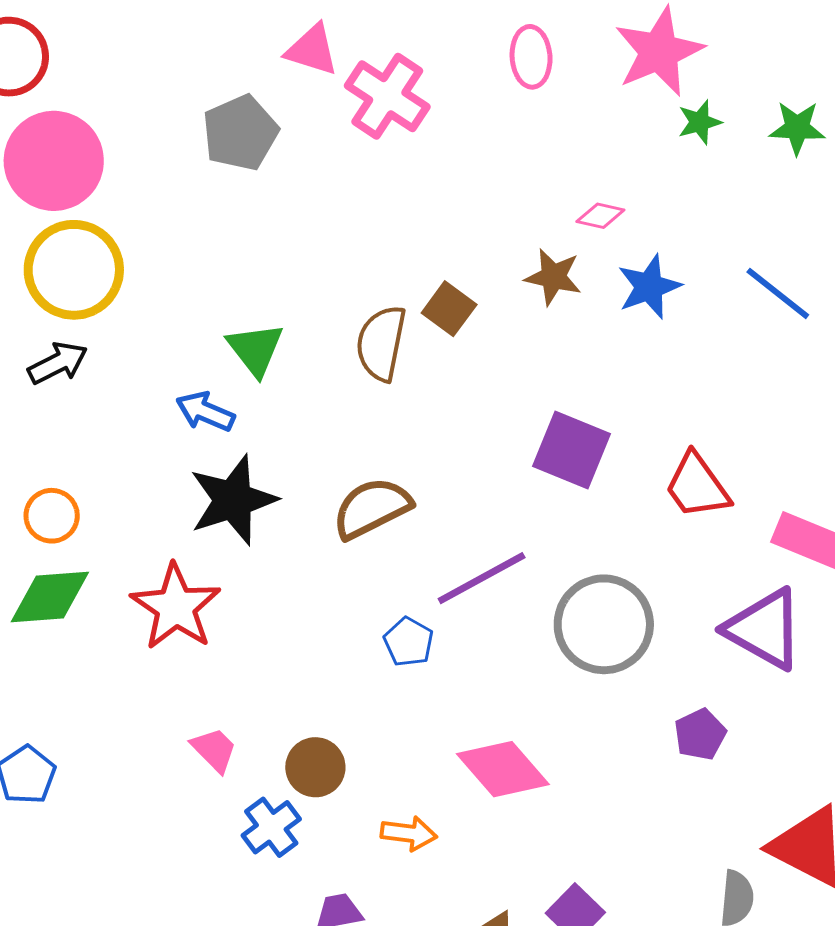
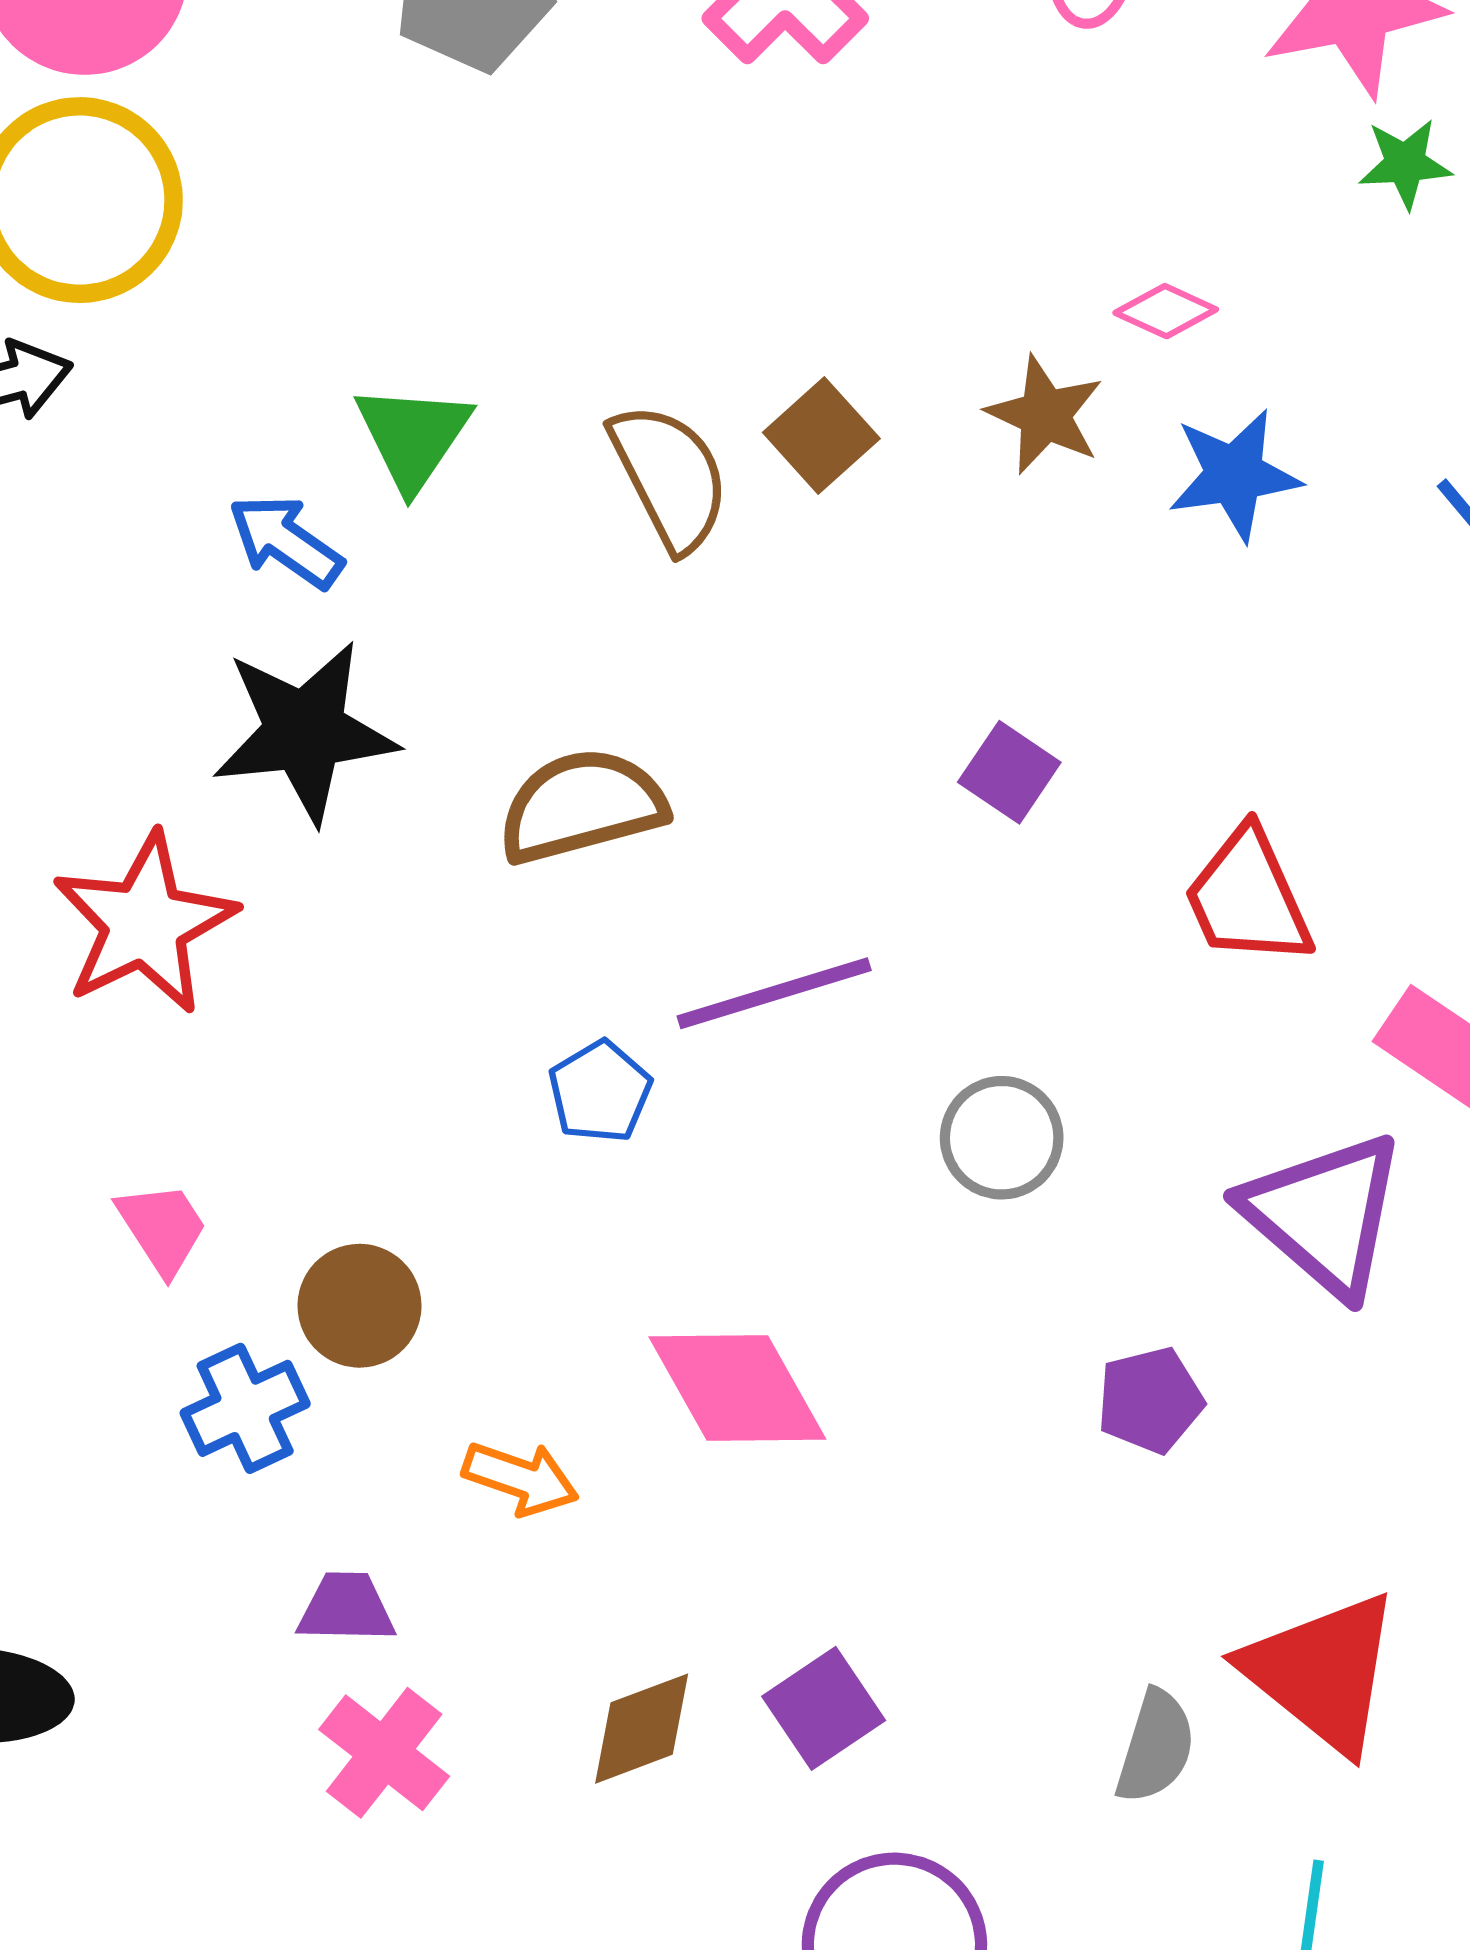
brown semicircle: (381, 343) -> (670, 477), turned 130
purple square: (571, 450) -> (1009, 772), size x0.6
gray circle: (604, 624) -> (1002, 1138), size x0.6

